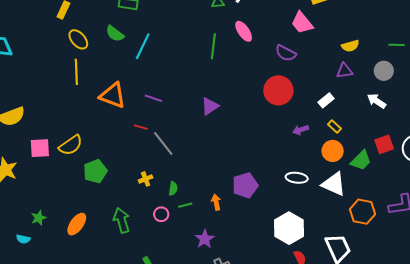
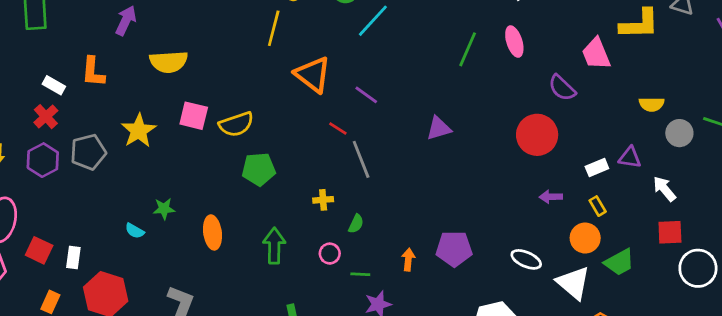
purple triangle: (344, 71) -> (630, 157), moved
gray circle: (384, 71) -> (679, 133), moved
red square: (384, 144) -> (670, 232), moved
green line: (185, 205) -> (360, 274), moved
orange ellipse: (77, 224) -> (213, 232), turned -60

